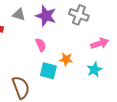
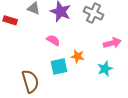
pink semicircle: (41, 45) -> (53, 40), turned -40
cyan square: (48, 71) -> (59, 67), turned -30

